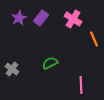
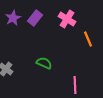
green semicircle: (50, 63) -> (44, 63), turned 49

